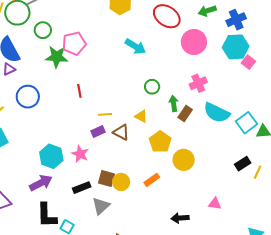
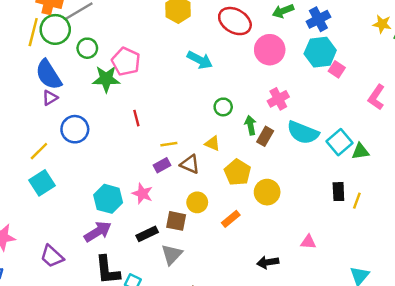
pink pentagon: (74, 43) -> (126, 61), turned -30
black rectangle: (243, 164) -> (338, 192), turned -56
yellow circle: (121, 182) -> (197, 202), moved

